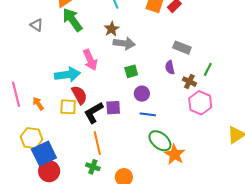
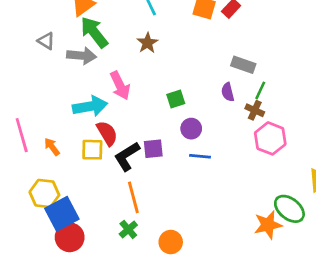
gray arrow: (124, 43) -> (82, 56), moved
green line: (208, 69) -> (260, 90), moved
green ellipse: (160, 141) -> (289, 209), moved
orange star: (175, 154) -> (268, 225), moved, turned 30
green cross: (93, 167) -> (128, 229), turned 32

